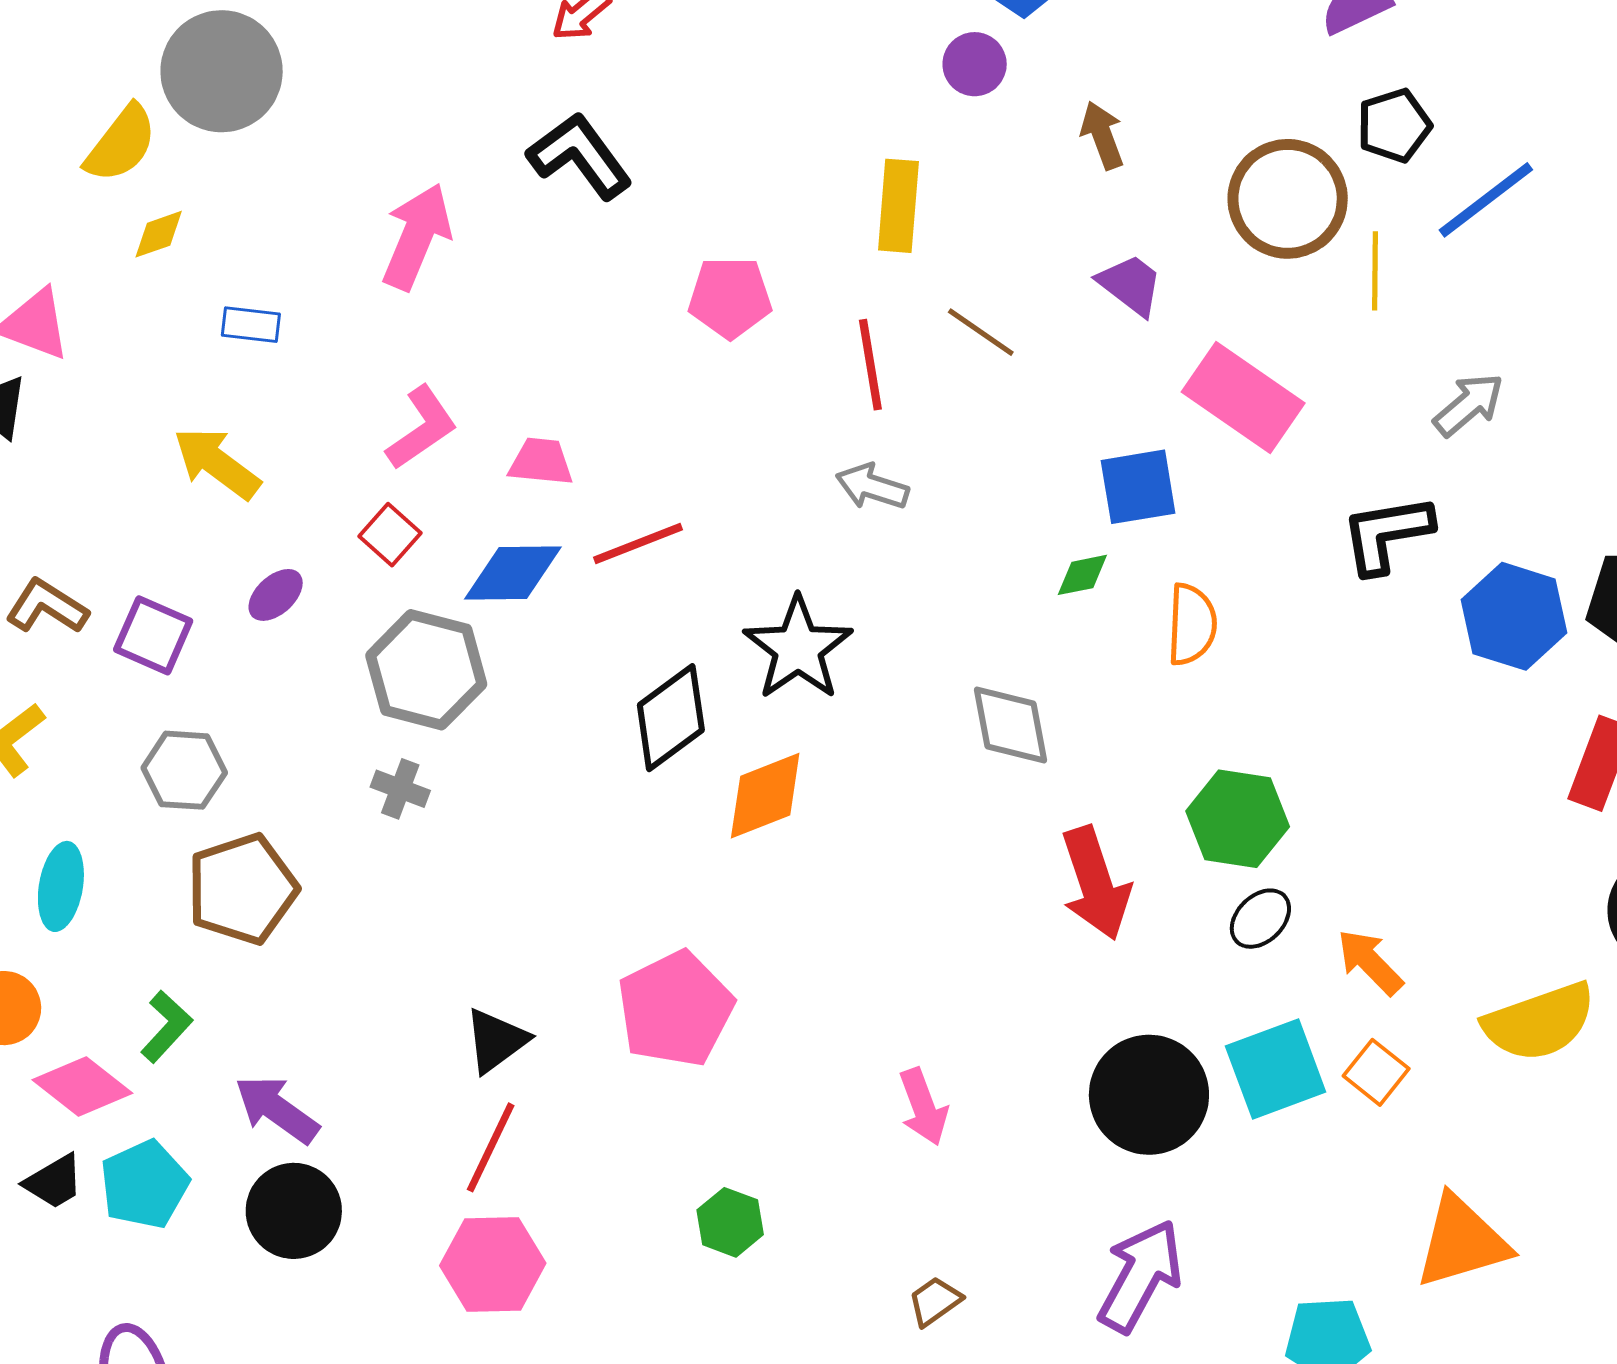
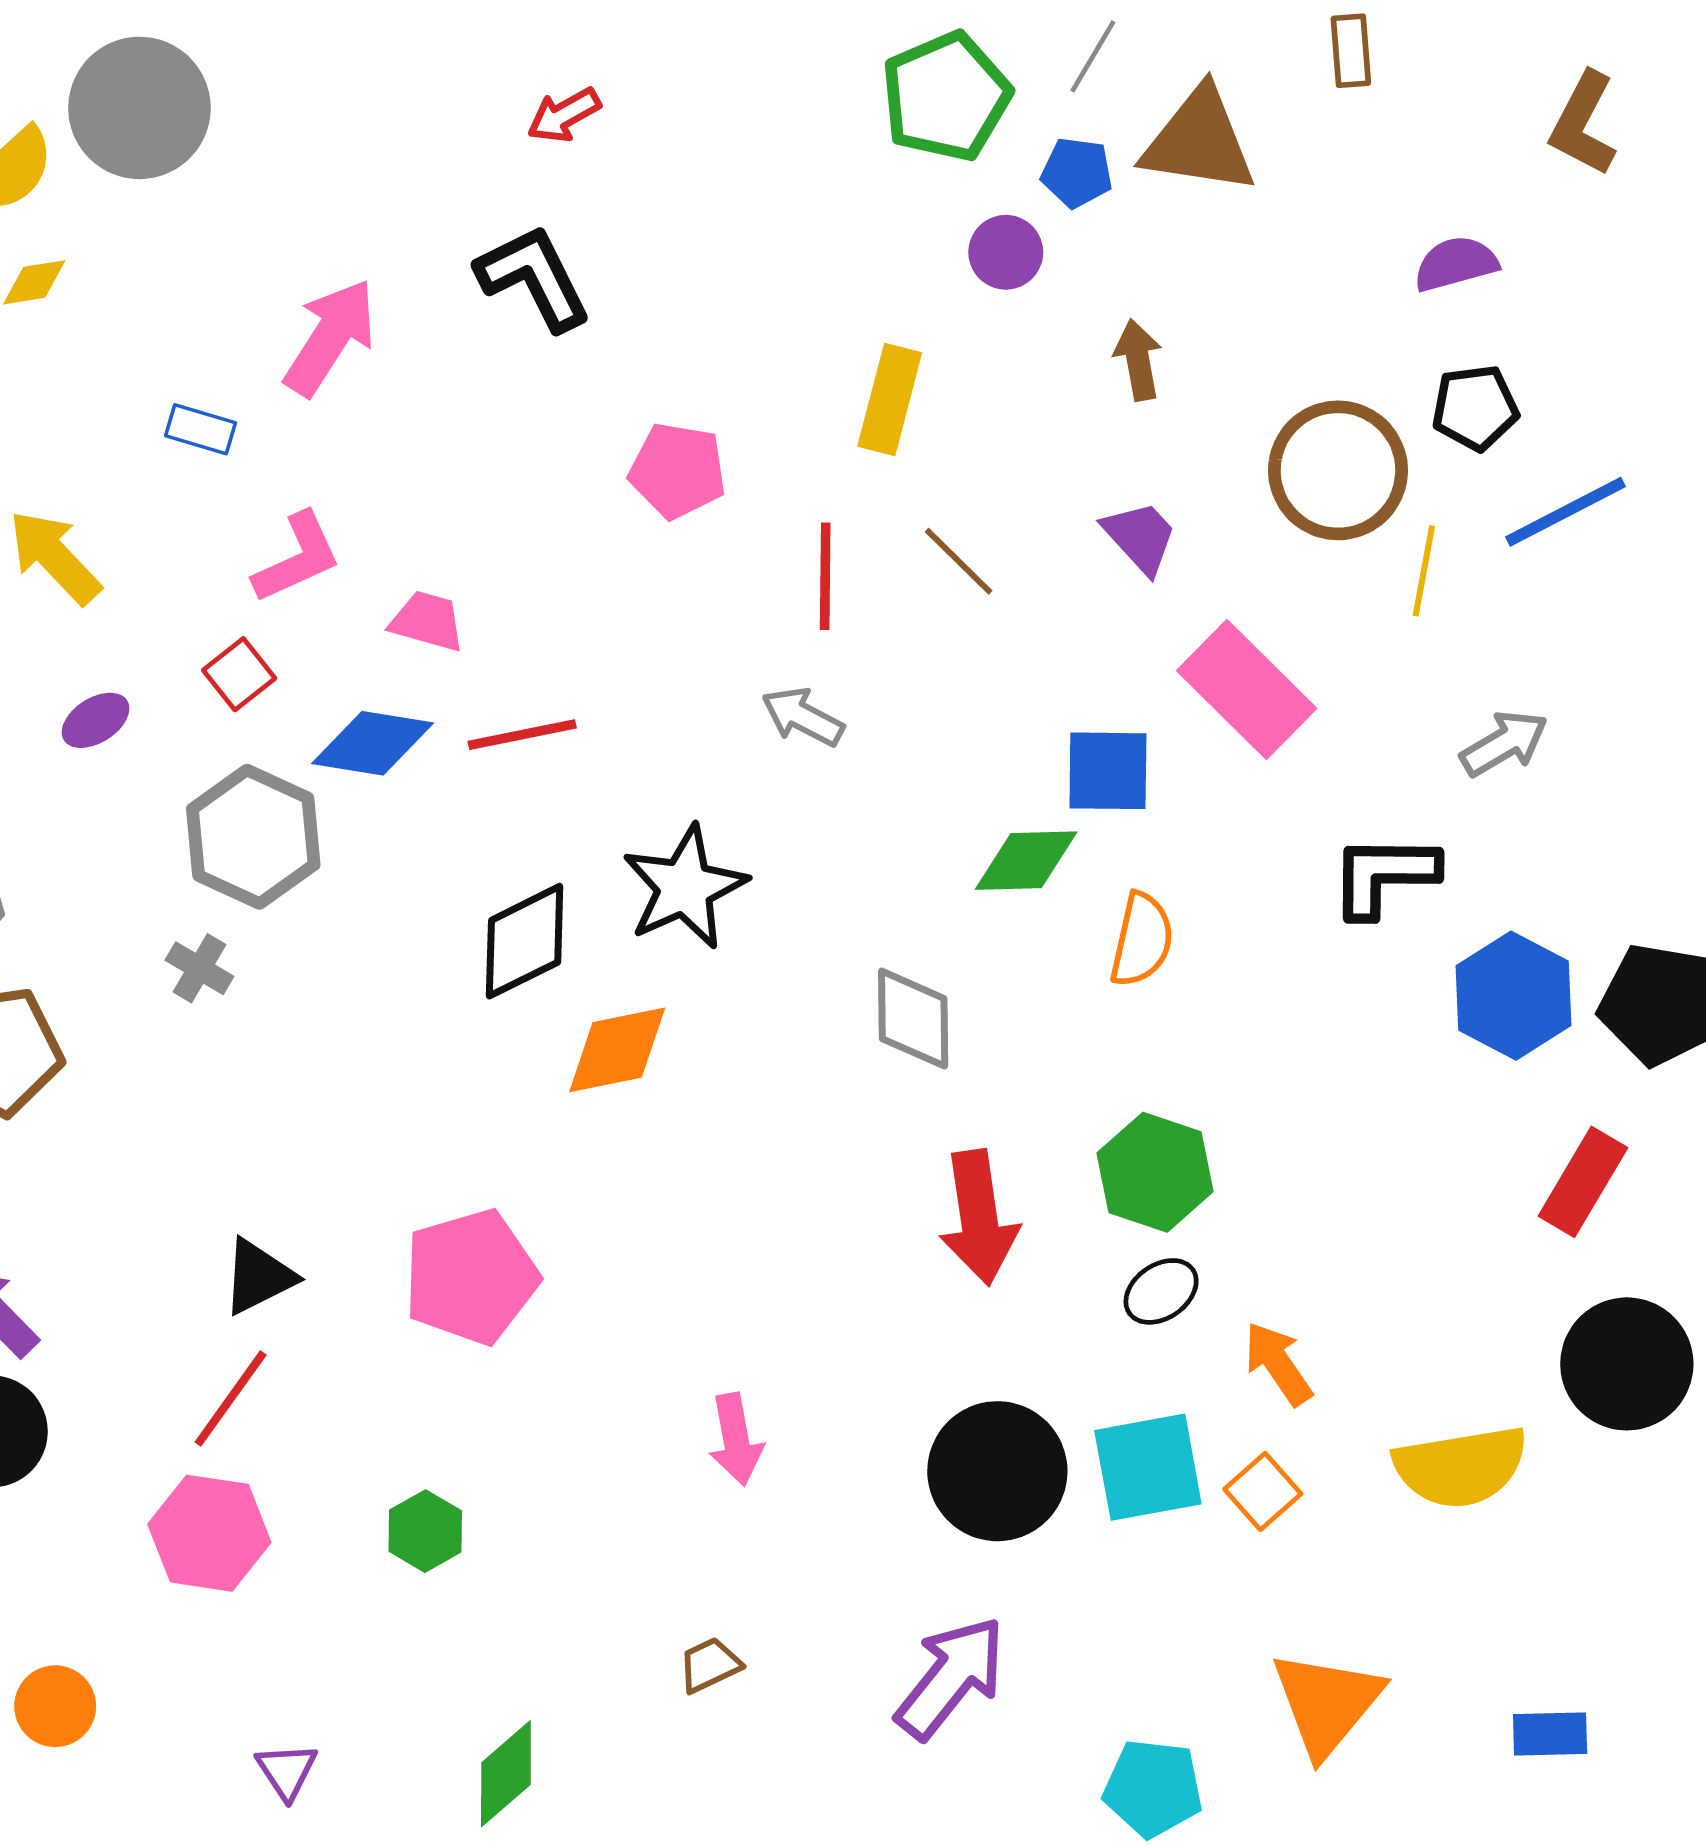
blue rectangle: (251, 325) -> (200, 429), moved
green diamond: (1082, 575) -> (1026, 861), size x1.6
green hexagon: (730, 1222) -> (425, 1531), moved
orange triangle: (1462, 1242) -> (1327, 1703), turned -44

